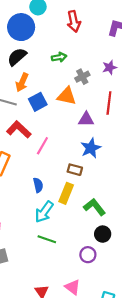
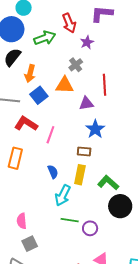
red arrow: (74, 21) -> (69, 23), moved
green arrow: (59, 57) -> (45, 38), moved, size x1.5
purple star: (110, 67) -> (87, 42), moved
orange arrow: (22, 82) -> (30, 74), moved
black circle: (103, 234) -> (120, 206), size x1.5
purple circle: (88, 255) -> (90, 228), moved

